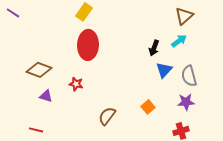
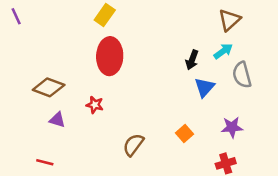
purple line: (13, 13) -> (16, 16), turned 32
gray semicircle: (189, 76) -> (242, 75), moved

